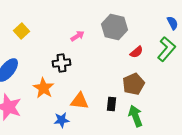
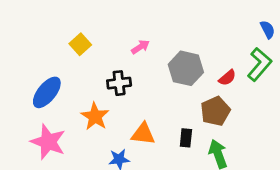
gray hexagon: (115, 27) -> (186, 68), moved
yellow square: (22, 31) -> (80, 44), moved
red semicircle: (137, 52) -> (227, 78), moved

